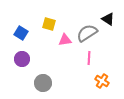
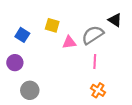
purple circle: (22, 59) -> (15, 63), moved
orange cross: (102, 81) -> (98, 90), moved
gray circle: (43, 83) -> (30, 90), moved

